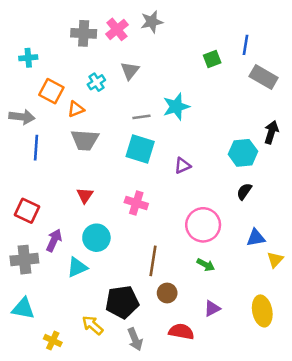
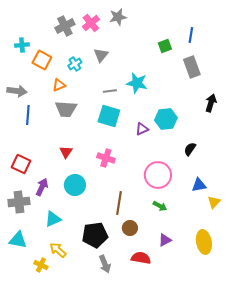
gray cross: (84, 33) -> (65, 26), turned -30
gray rectangle: (264, 77) -> (192, 67), moved, turned 40
orange square: (51, 91) -> (42, 60), moved
cyan star: (176, 107) -> (137, 83), turned 30
cyan hexagon: (243, 153) -> (166, 119), moved
cyan triangle: (77, 267) -> (53, 219), moved
yellow arrow: (93, 325) -> (58, 250), moved

